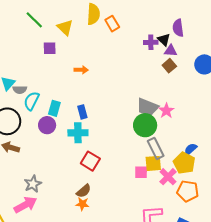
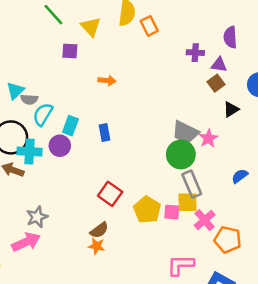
black triangle: (164, 40) -> (231, 109), moved, turned 40
cyan cross: (78, 133) -> (29, 152), moved
blue semicircle: (191, 149) -> (240, 176), moved
yellow pentagon: (184, 163) -> (147, 210), moved

